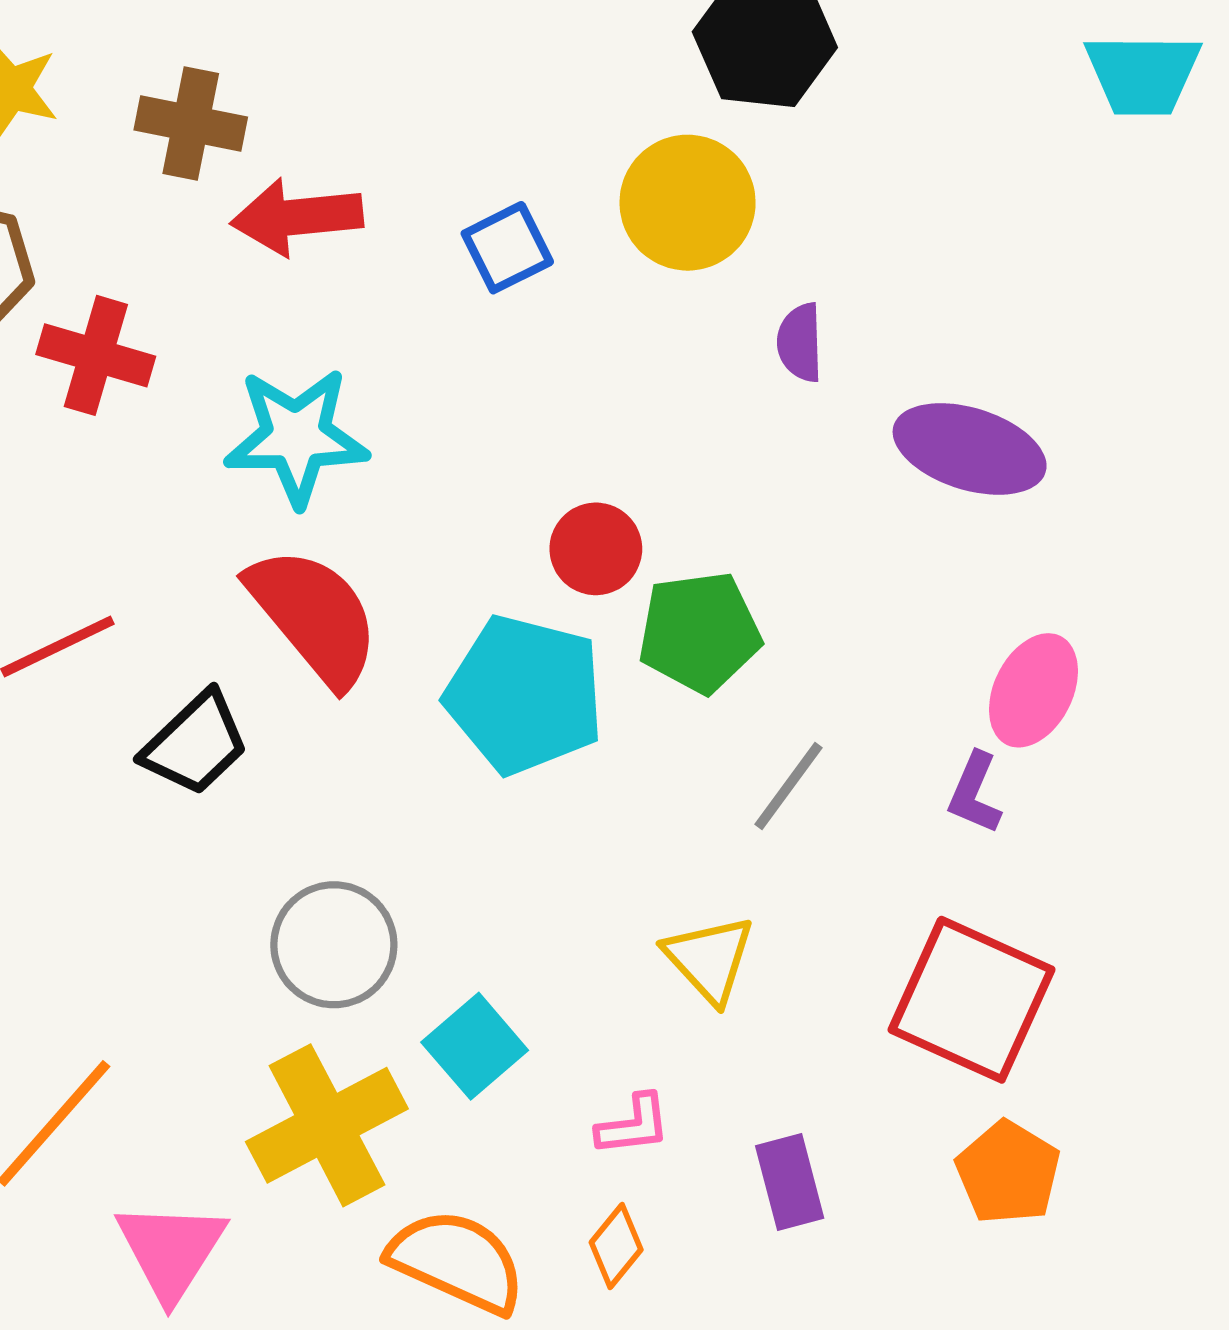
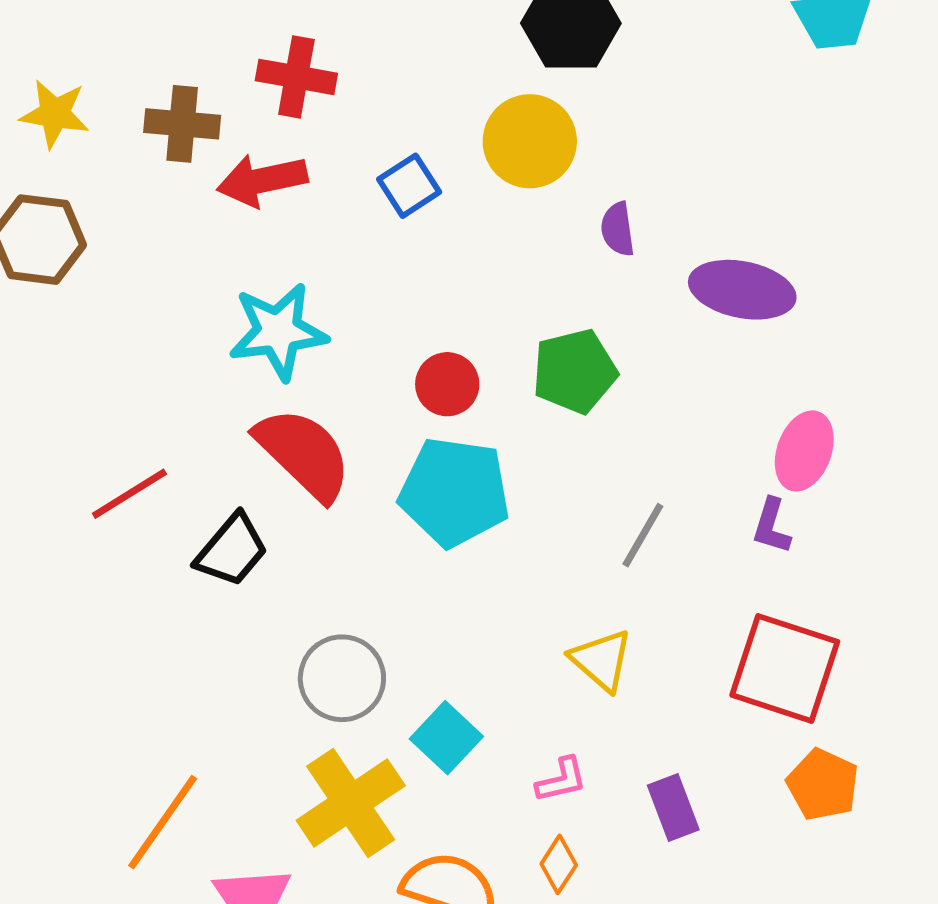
red cross: (96, 355) -> (296, 77), moved
red circle: (596, 549) -> (447, 384), moved
green pentagon: (699, 632) -> (575, 371), moved

